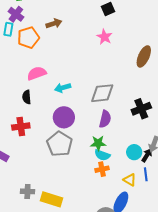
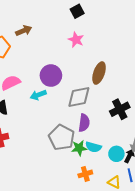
brown ellipse: (144, 56) -> (99, 73), moved
purple circle: (64, 117) -> (51, 76), moved
gray pentagon: (60, 144) -> (62, 137), moved
cyan semicircle: (102, 155) -> (93, 147), moved

